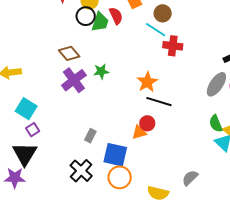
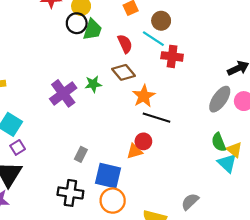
red semicircle: (116, 16) -> (125, 44), moved
brown diamond: (69, 53) -> (123, 72), moved
black cross: (81, 171) -> (70, 193), turned -35

